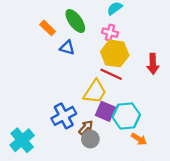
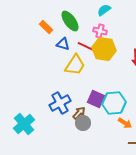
red line: (111, 74) -> (87, 47), moved
yellow trapezoid: (95, 92) -> (75, 65), moved

